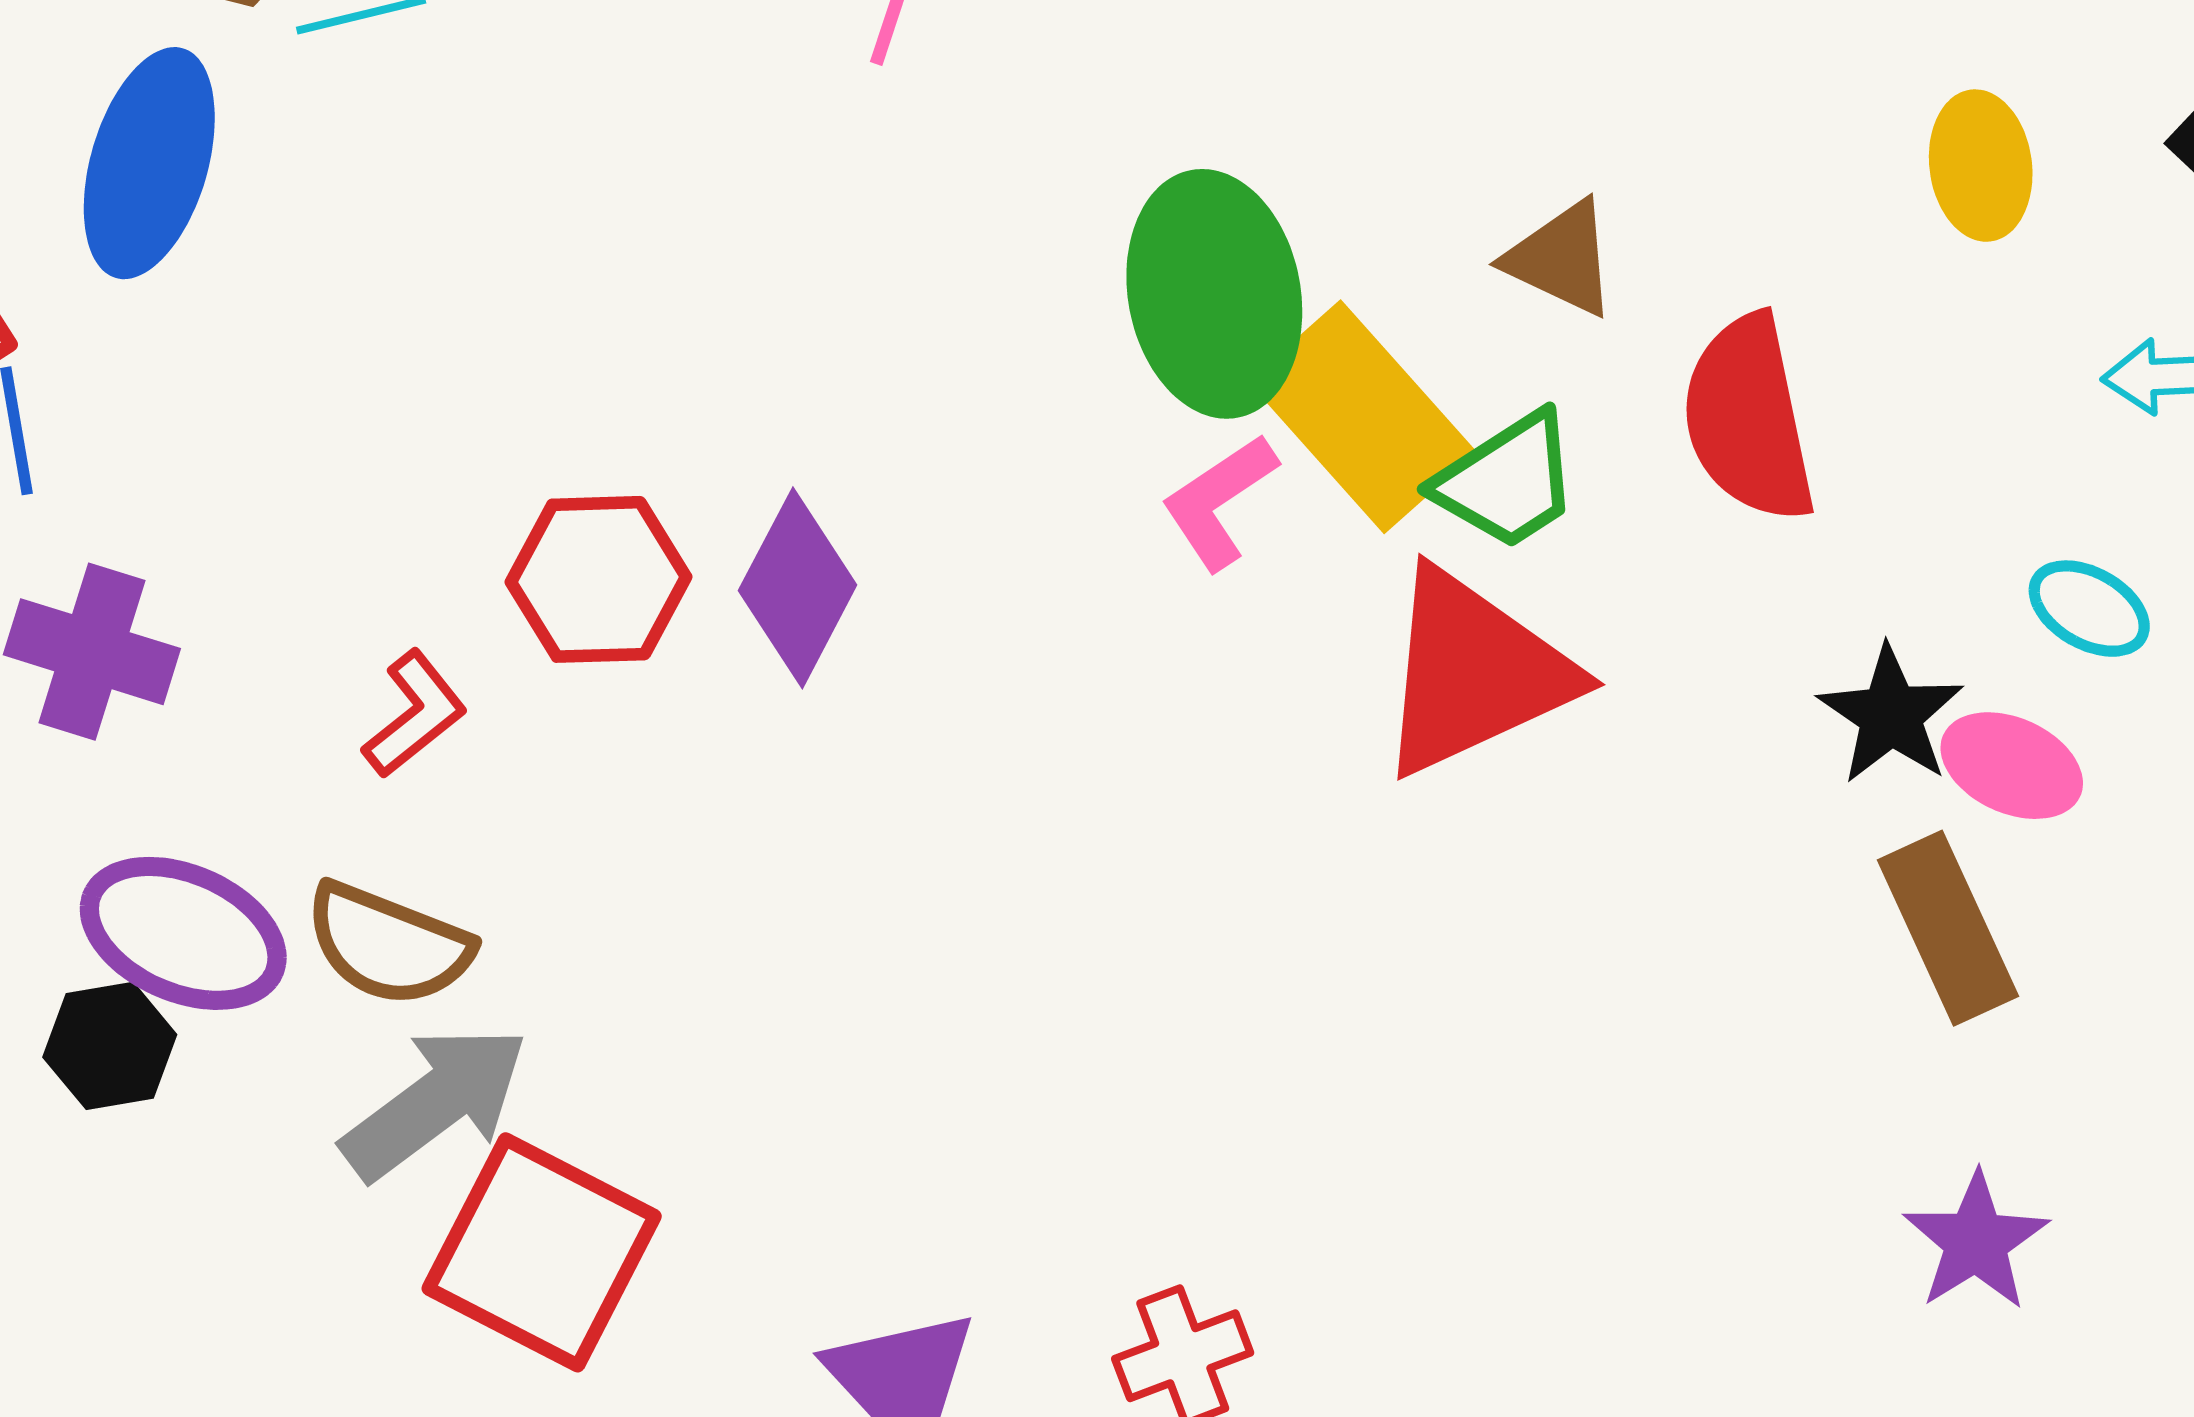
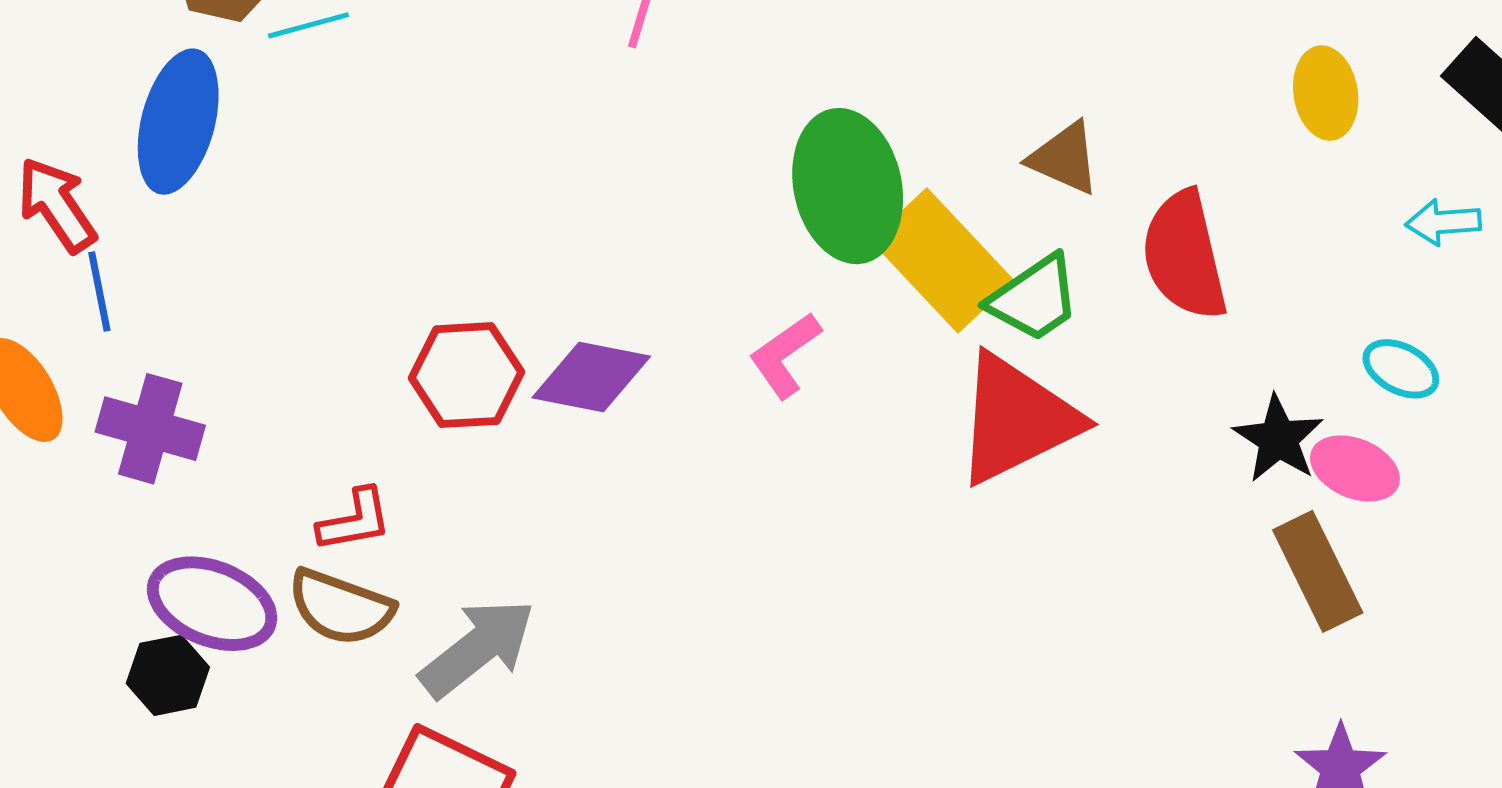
pink L-shape: (1219, 502) -> (785, 355), moved
purple diamond: (798, 588) -> (591, 377), turned 75
red L-shape: (415, 714) -> (355, 520), moved, turned 30
gray arrow: (435, 1102) -> (477, 648), moved

